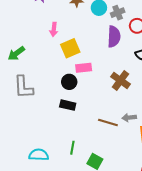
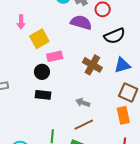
purple semicircle: (114, 37) -> (81, 22), turned -70
gray arrow: (129, 118) -> (83, 103), moved, turned 32
brown line: (108, 122) -> (84, 125), moved, turned -36

